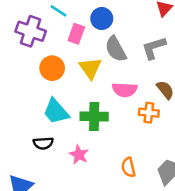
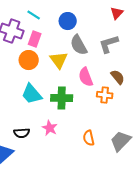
pink rectangle: (76, 34) -> (35, 39), moved
pink semicircle: (125, 90) -> (86, 77), turned 66
black semicircle: (43, 143) -> (22, 133), moved

